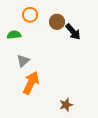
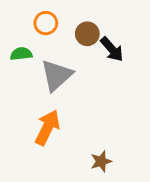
gray triangle: (23, 61) -> (57, 75), moved, size x1.6

